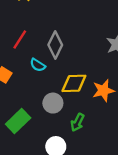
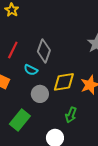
gray circle: (53, 103) -> (40, 94), moved

